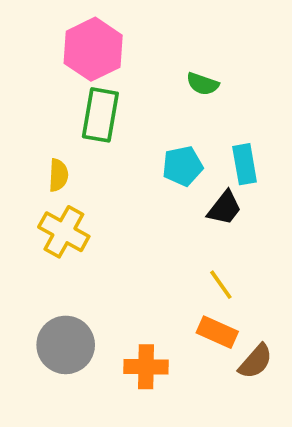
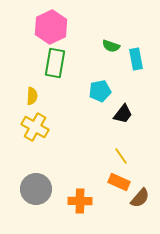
cyan rectangle: (245, 164) -> (136, 59), moved

